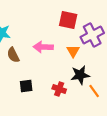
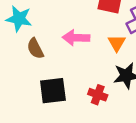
black square: (26, 86) -> (53, 91), size x1.5

